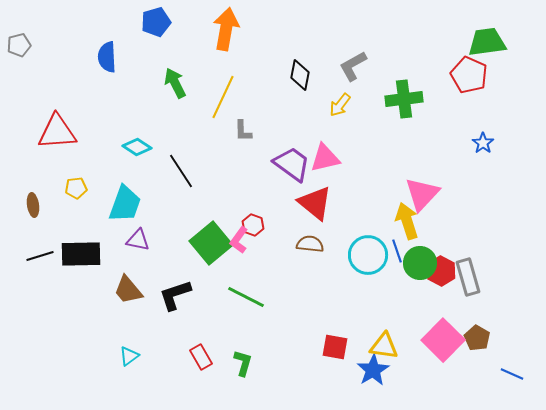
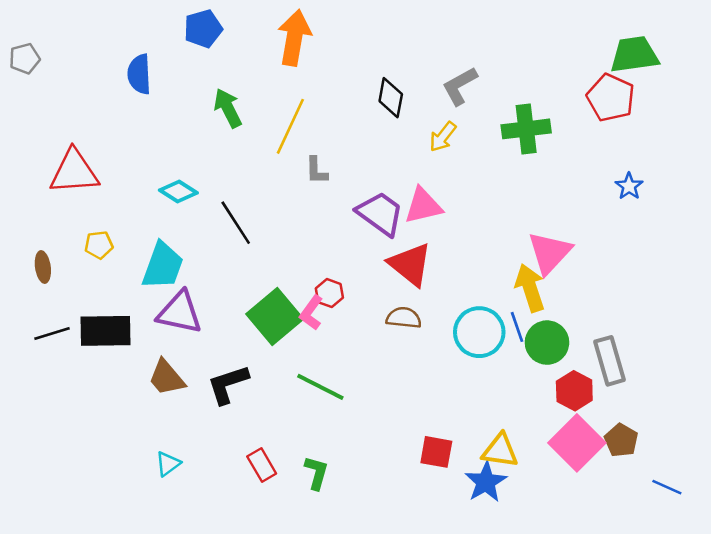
purple triangle: (138, 240) -> (180, 313), size x1.5
red hexagon: (441, 271) -> (574, 391), moved

